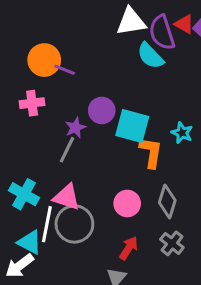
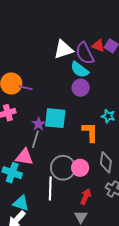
purple circle: (102, 110) -> (81, 88), moved
cyan square: (132, 126) -> (55, 118), moved
pink triangle: (67, 197) -> (24, 157), moved
white line: (47, 224) -> (50, 188), moved
gray circle: (74, 224) -> (63, 168), moved

